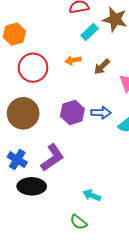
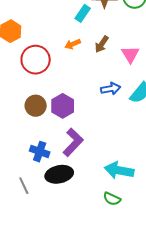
purple hexagon: (72, 112) -> (63, 106), moved
brown circle: (23, 113) -> (36, 106), size x0.7
cyan arrow: (92, 195) -> (119, 170), size x1.6

